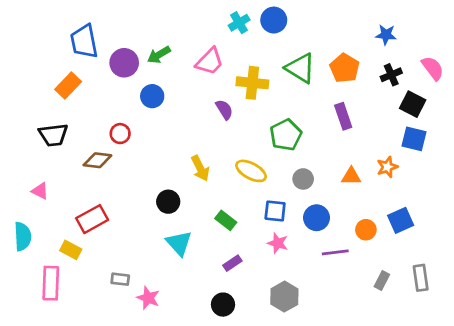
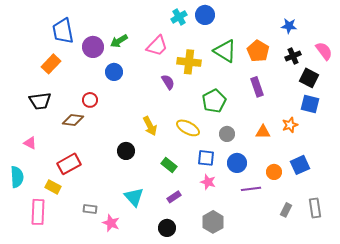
cyan triangle: (179, 243) -> (134, 197), moved

